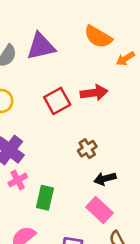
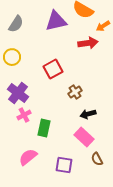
purple triangle: (41, 46) -> (56, 21), moved
red arrow: (94, 93) -> (88, 43), moved
red square: (57, 101) -> (53, 69), moved

